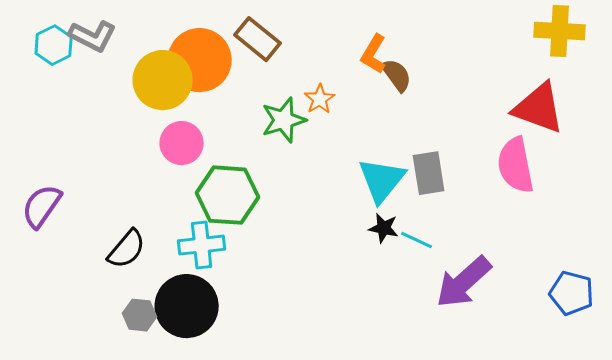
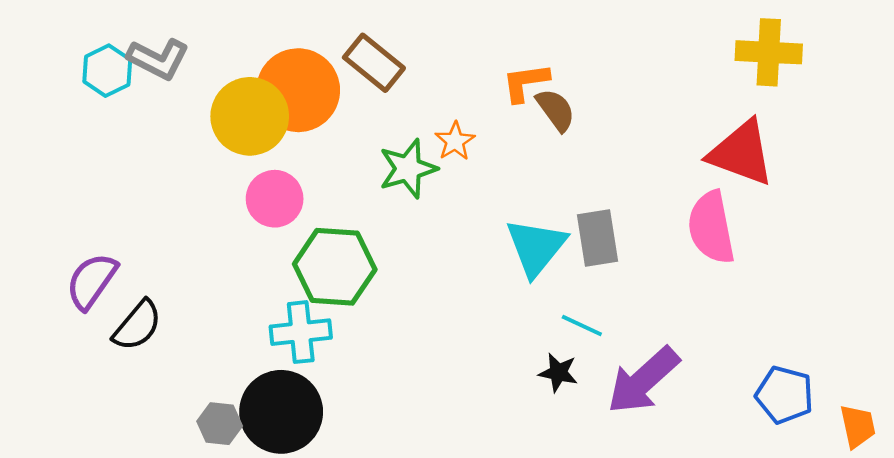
orange L-shape: (374, 54) -> (526, 82), turned 51
black star: (384, 228) -> (558, 373), moved
black semicircle: (127, 249) -> (137, 326), moved

